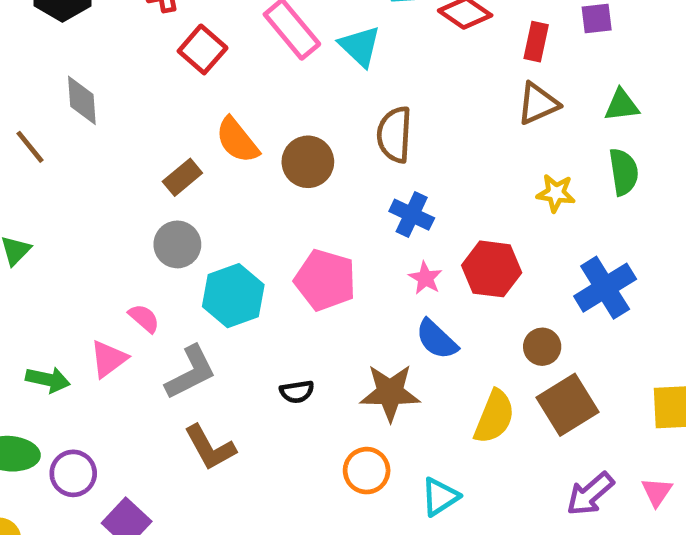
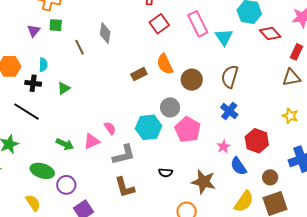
gray circle: (177, 244) -> (170, 107), moved
pink star: (425, 278) -> (223, 147), moved
blue semicircle: (437, 339) -> (239, 166), moved

